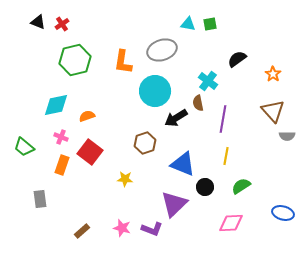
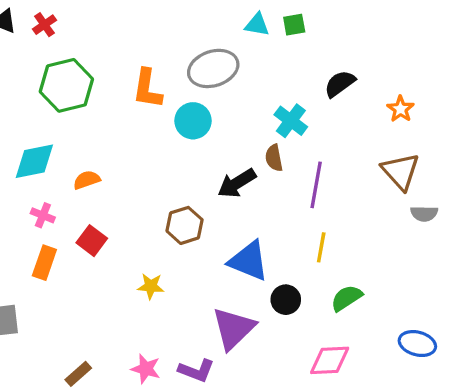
cyan circle: (155, 91) -> (193, 121), moved, size x0.7
red square: (90, 152) -> (92, 241), size x0.7

